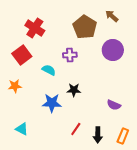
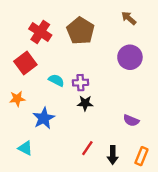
brown pentagon: (85, 27) -> (80, 31), moved
purple cross: (70, 55) -> (80, 83), moved
blue star: (52, 103) -> (44, 118), moved, turned -30

